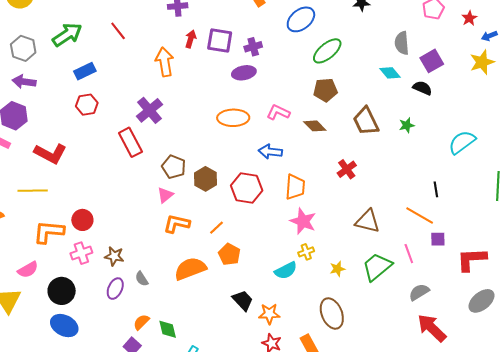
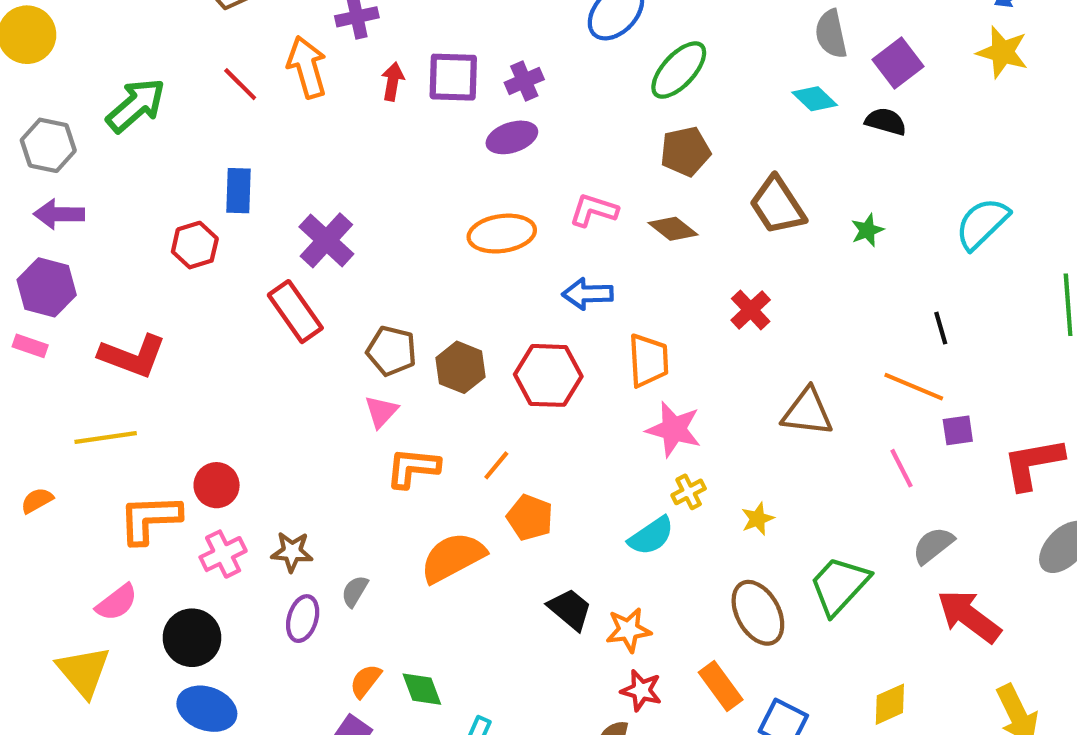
orange arrow: (165, 62) -> (307, 67), moved
yellow star: (482, 62) -> (1002, 52), turned -30
blue rectangle: (85, 71) -> (238, 191), moved, turned -55
green star: (407, 125) -> (867, 230), moved
green trapezoid: (377, 267) -> (839, 585), moved
gray semicircle: (142, 279) -> (355, 591), turned 70

